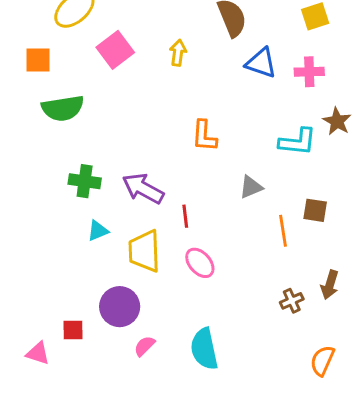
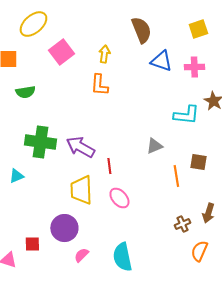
green semicircle: (63, 108) -> (25, 92), size x0.7
orange L-shape: (204, 136) -> (99, 85), moved
green cross: (85, 181) -> (40, 142), size x1.4
cyan triangle: (98, 231) -> (16, 176), moved
orange semicircle: (322, 361) -> (199, 251), moved

